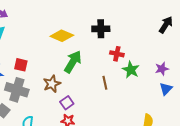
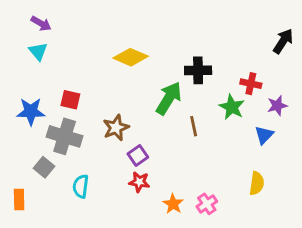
black cross: (101, 29) -> (198, 70), moved
red cross: (117, 54) -> (251, 84), moved
green arrow: (73, 62) -> (169, 98), moved
blue triangle: (166, 89) -> (264, 135), moved

